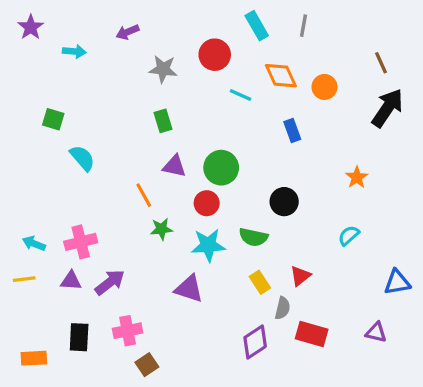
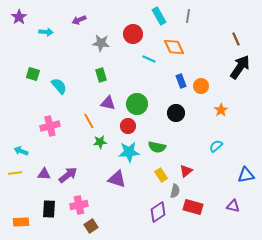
orange circle: (324, 87) -> (201, 86), moved
cyan semicircle: (82, 158) -> (59, 86), moved
black circle: (284, 202) -> (176, 113), moved
pink cross: (81, 242) -> (50, 126), moved

